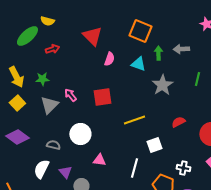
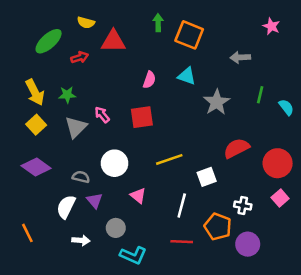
yellow semicircle: (47, 21) -> (86, 23), moved
red triangle: (92, 36) -> (113, 41), moved, turned -45
green arrow: (158, 53) -> (158, 23), moved
pink semicircle: (109, 59) -> (149, 80), moved
yellow line: (134, 120) -> (169, 159), moved
red semicircle: (178, 122) -> (236, 148), size x1.5
pink triangle: (99, 160) -> (138, 196), turned 32
purple triangle: (65, 172) -> (95, 201), moved

